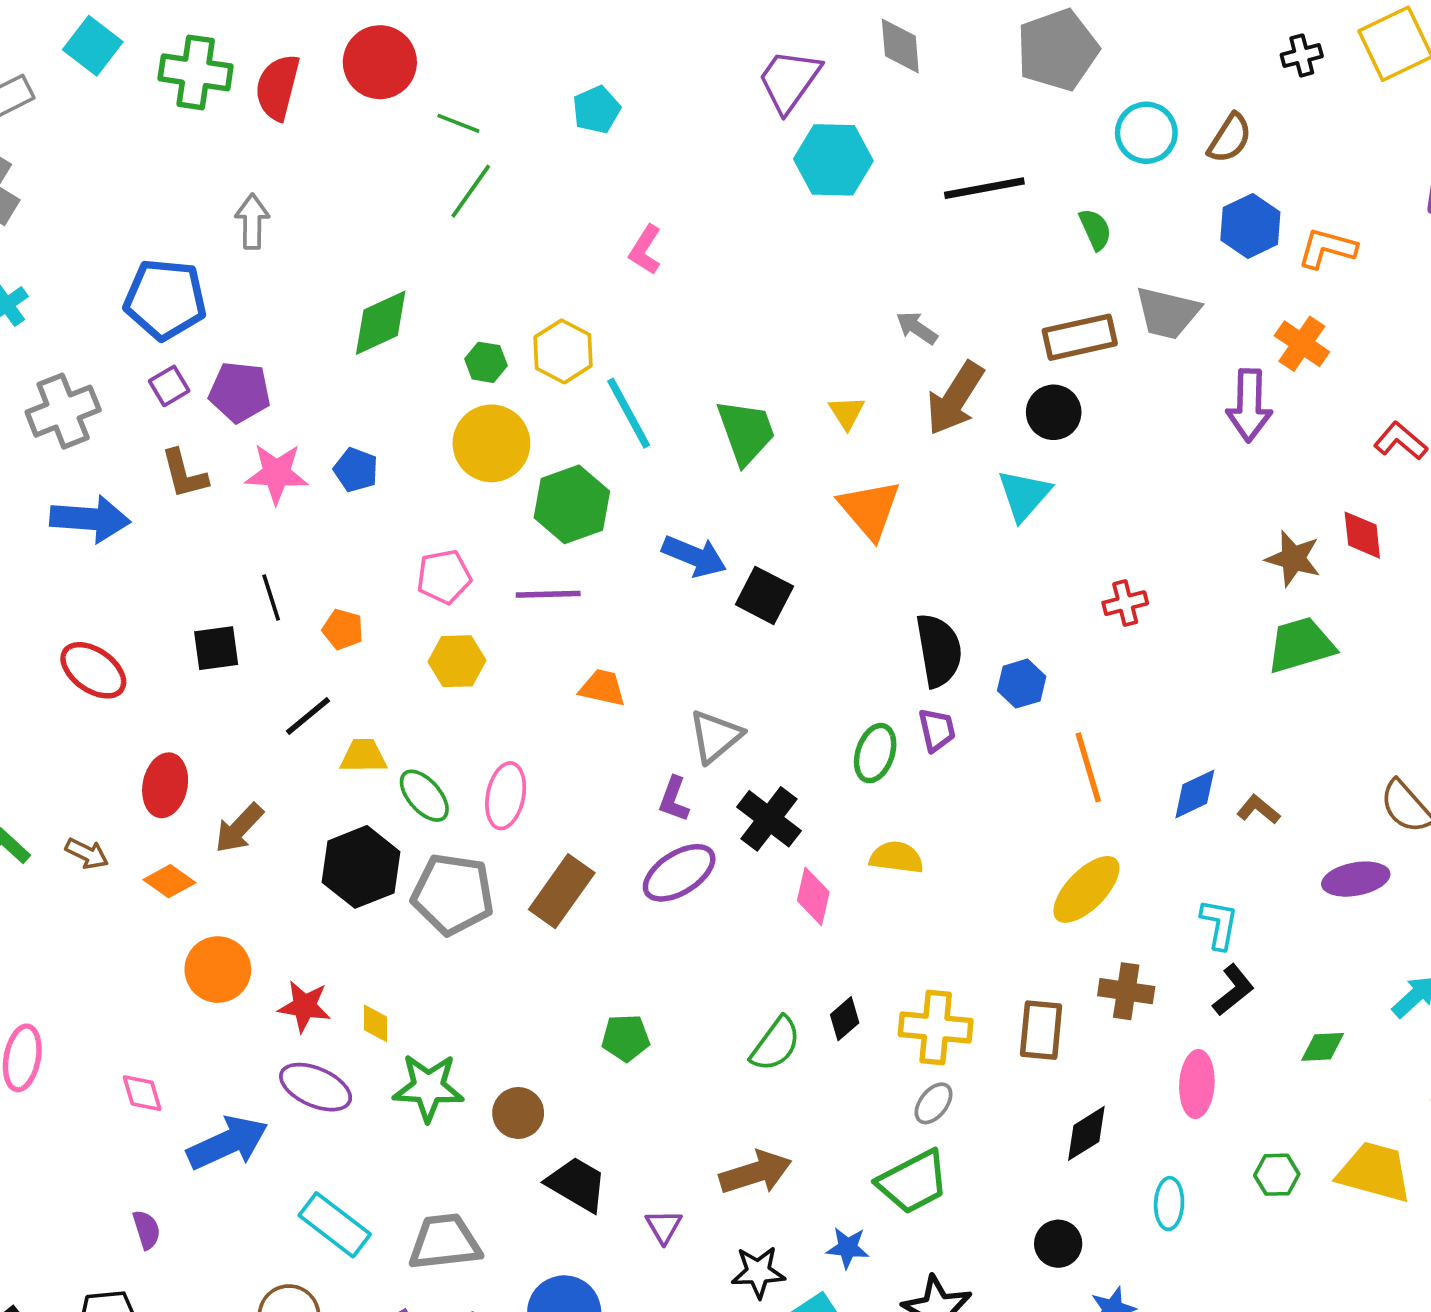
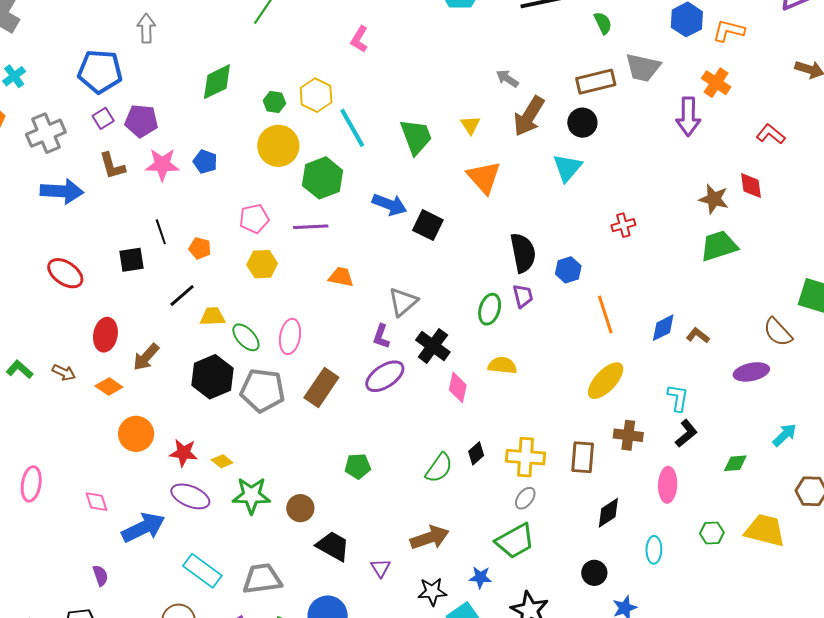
yellow diamond: (375, 1023) -> (222, 461), turned -50

